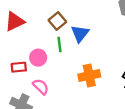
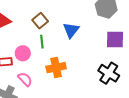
blue triangle: (80, 34) -> (71, 30), moved
orange cross: (89, 76) -> (56, 68), moved

